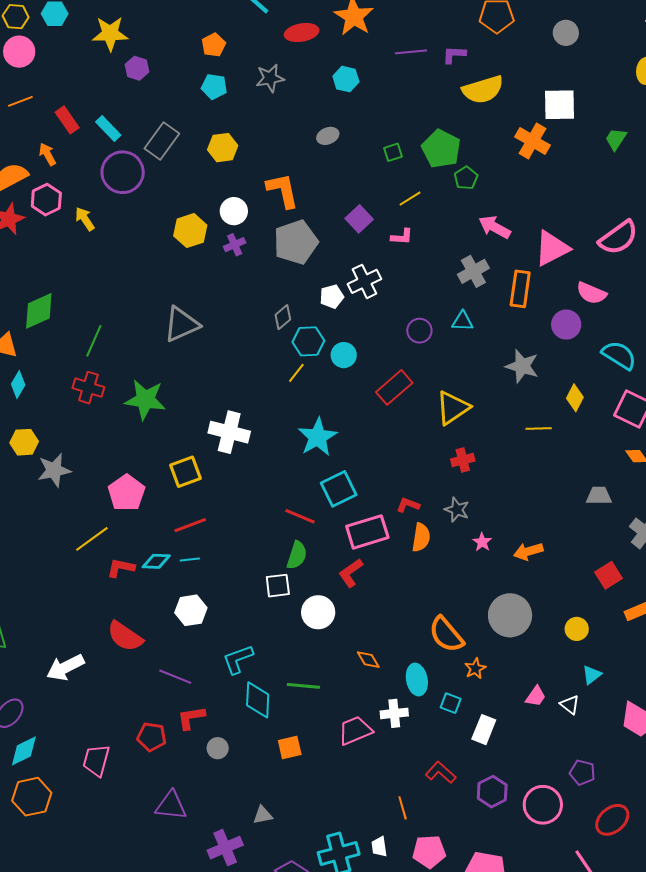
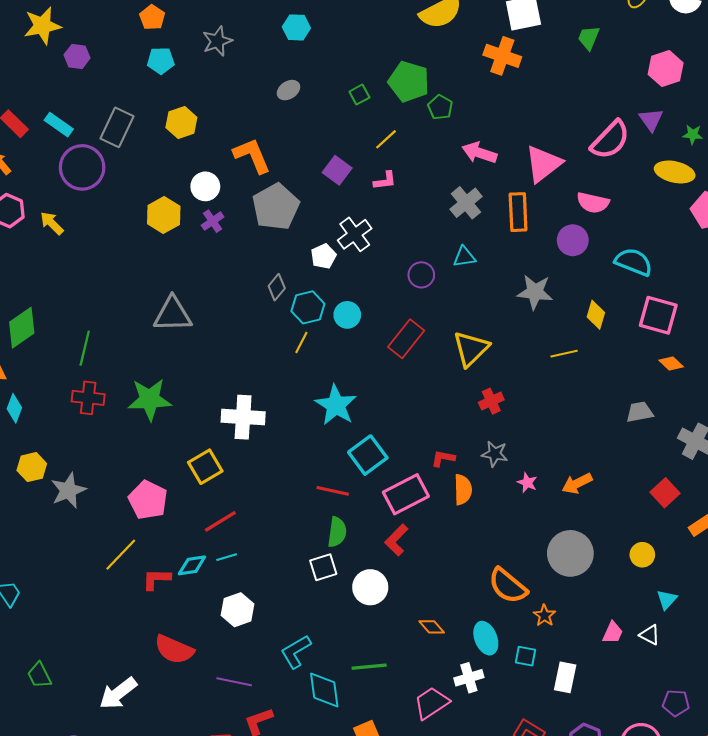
gray triangle: (181, 324) -> (173, 314), turned 33

